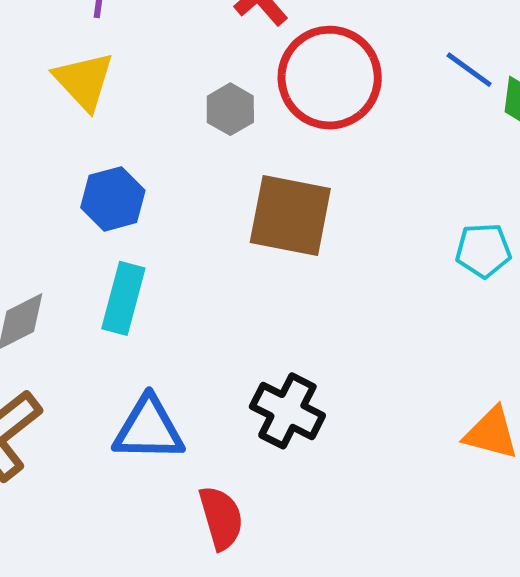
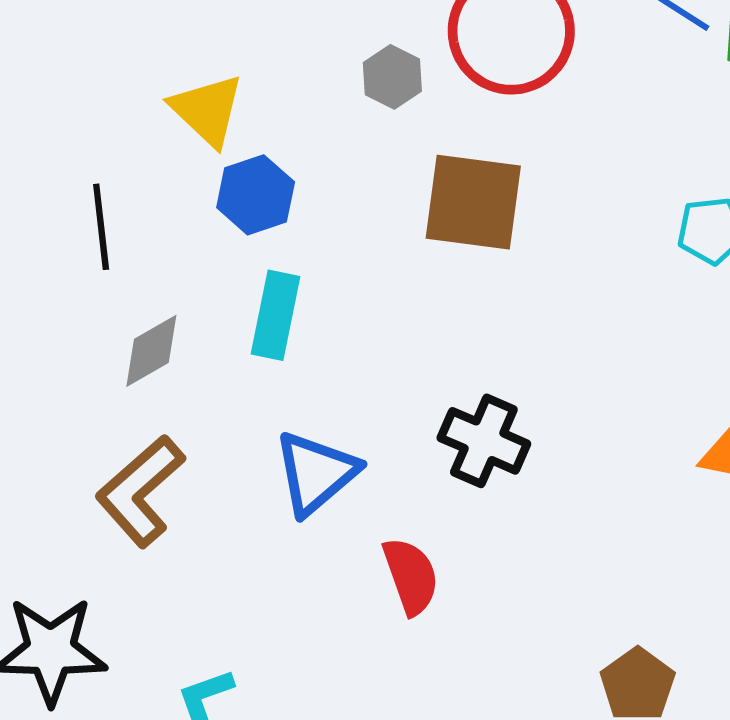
yellow triangle: (84, 81) -> (207, 110), moved
blue triangle: (149, 429) -> (316, 473), turned -38

